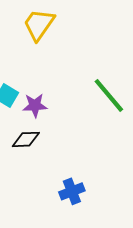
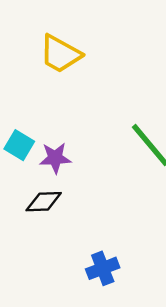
yellow trapezoid: (39, 24) -> (60, 54), turned -96

